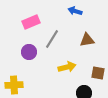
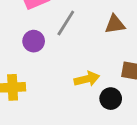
yellow arrow: (67, 67) -> (87, 79), moved

